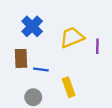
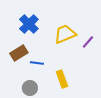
purple line: (97, 46) -> (88, 42), turned 40
brown rectangle: (21, 58) -> (19, 53), turned 60

